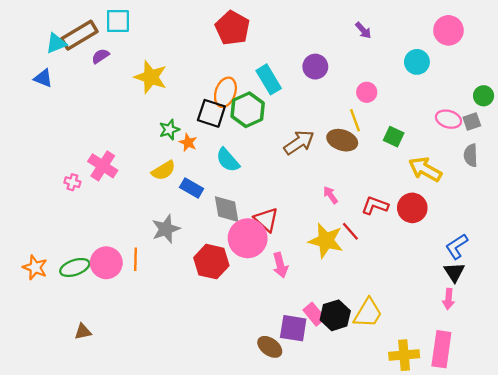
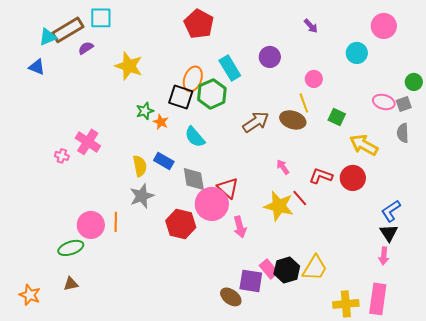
yellow semicircle: (164, 171) -> (140, 166), moved, turned -70
orange star: (35, 267) -> (30, 295), moved
green ellipse: (75, 267) -> (71, 248), moved

